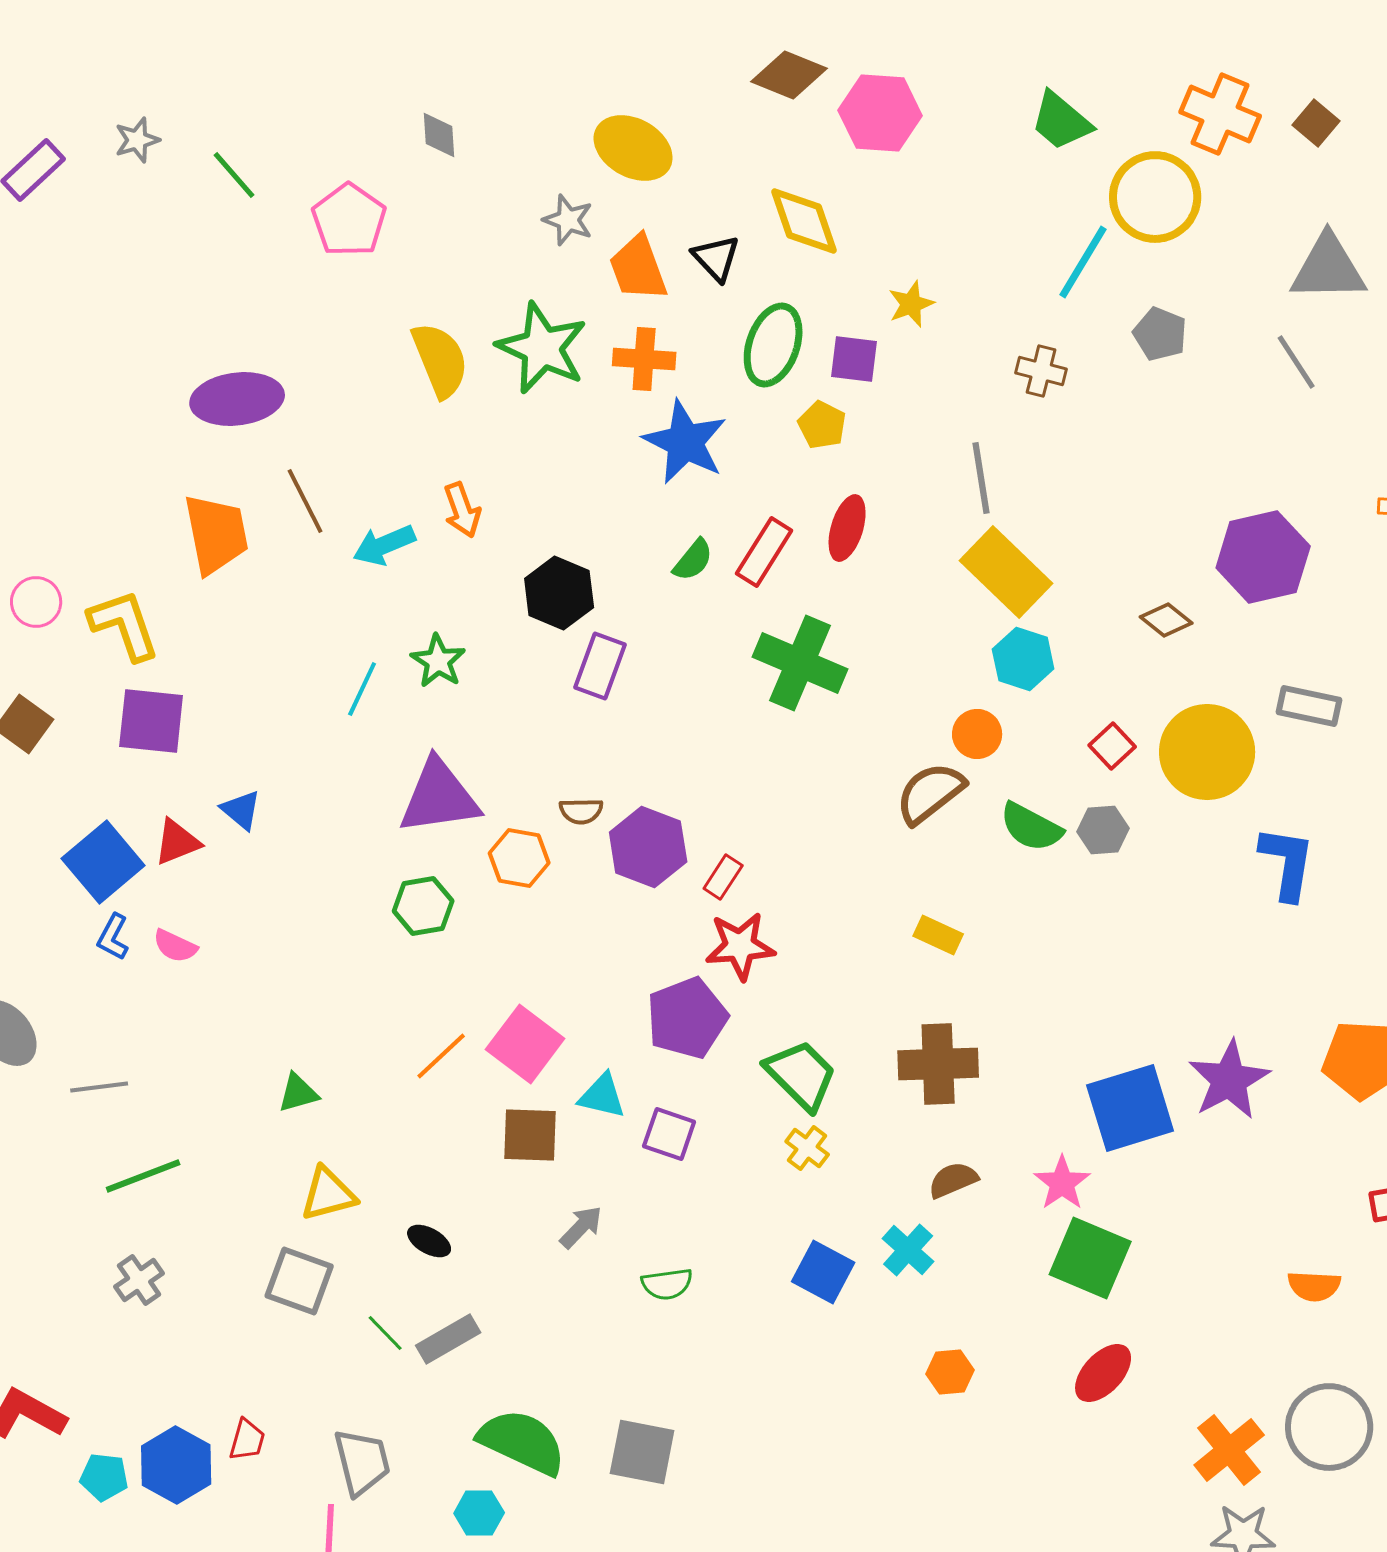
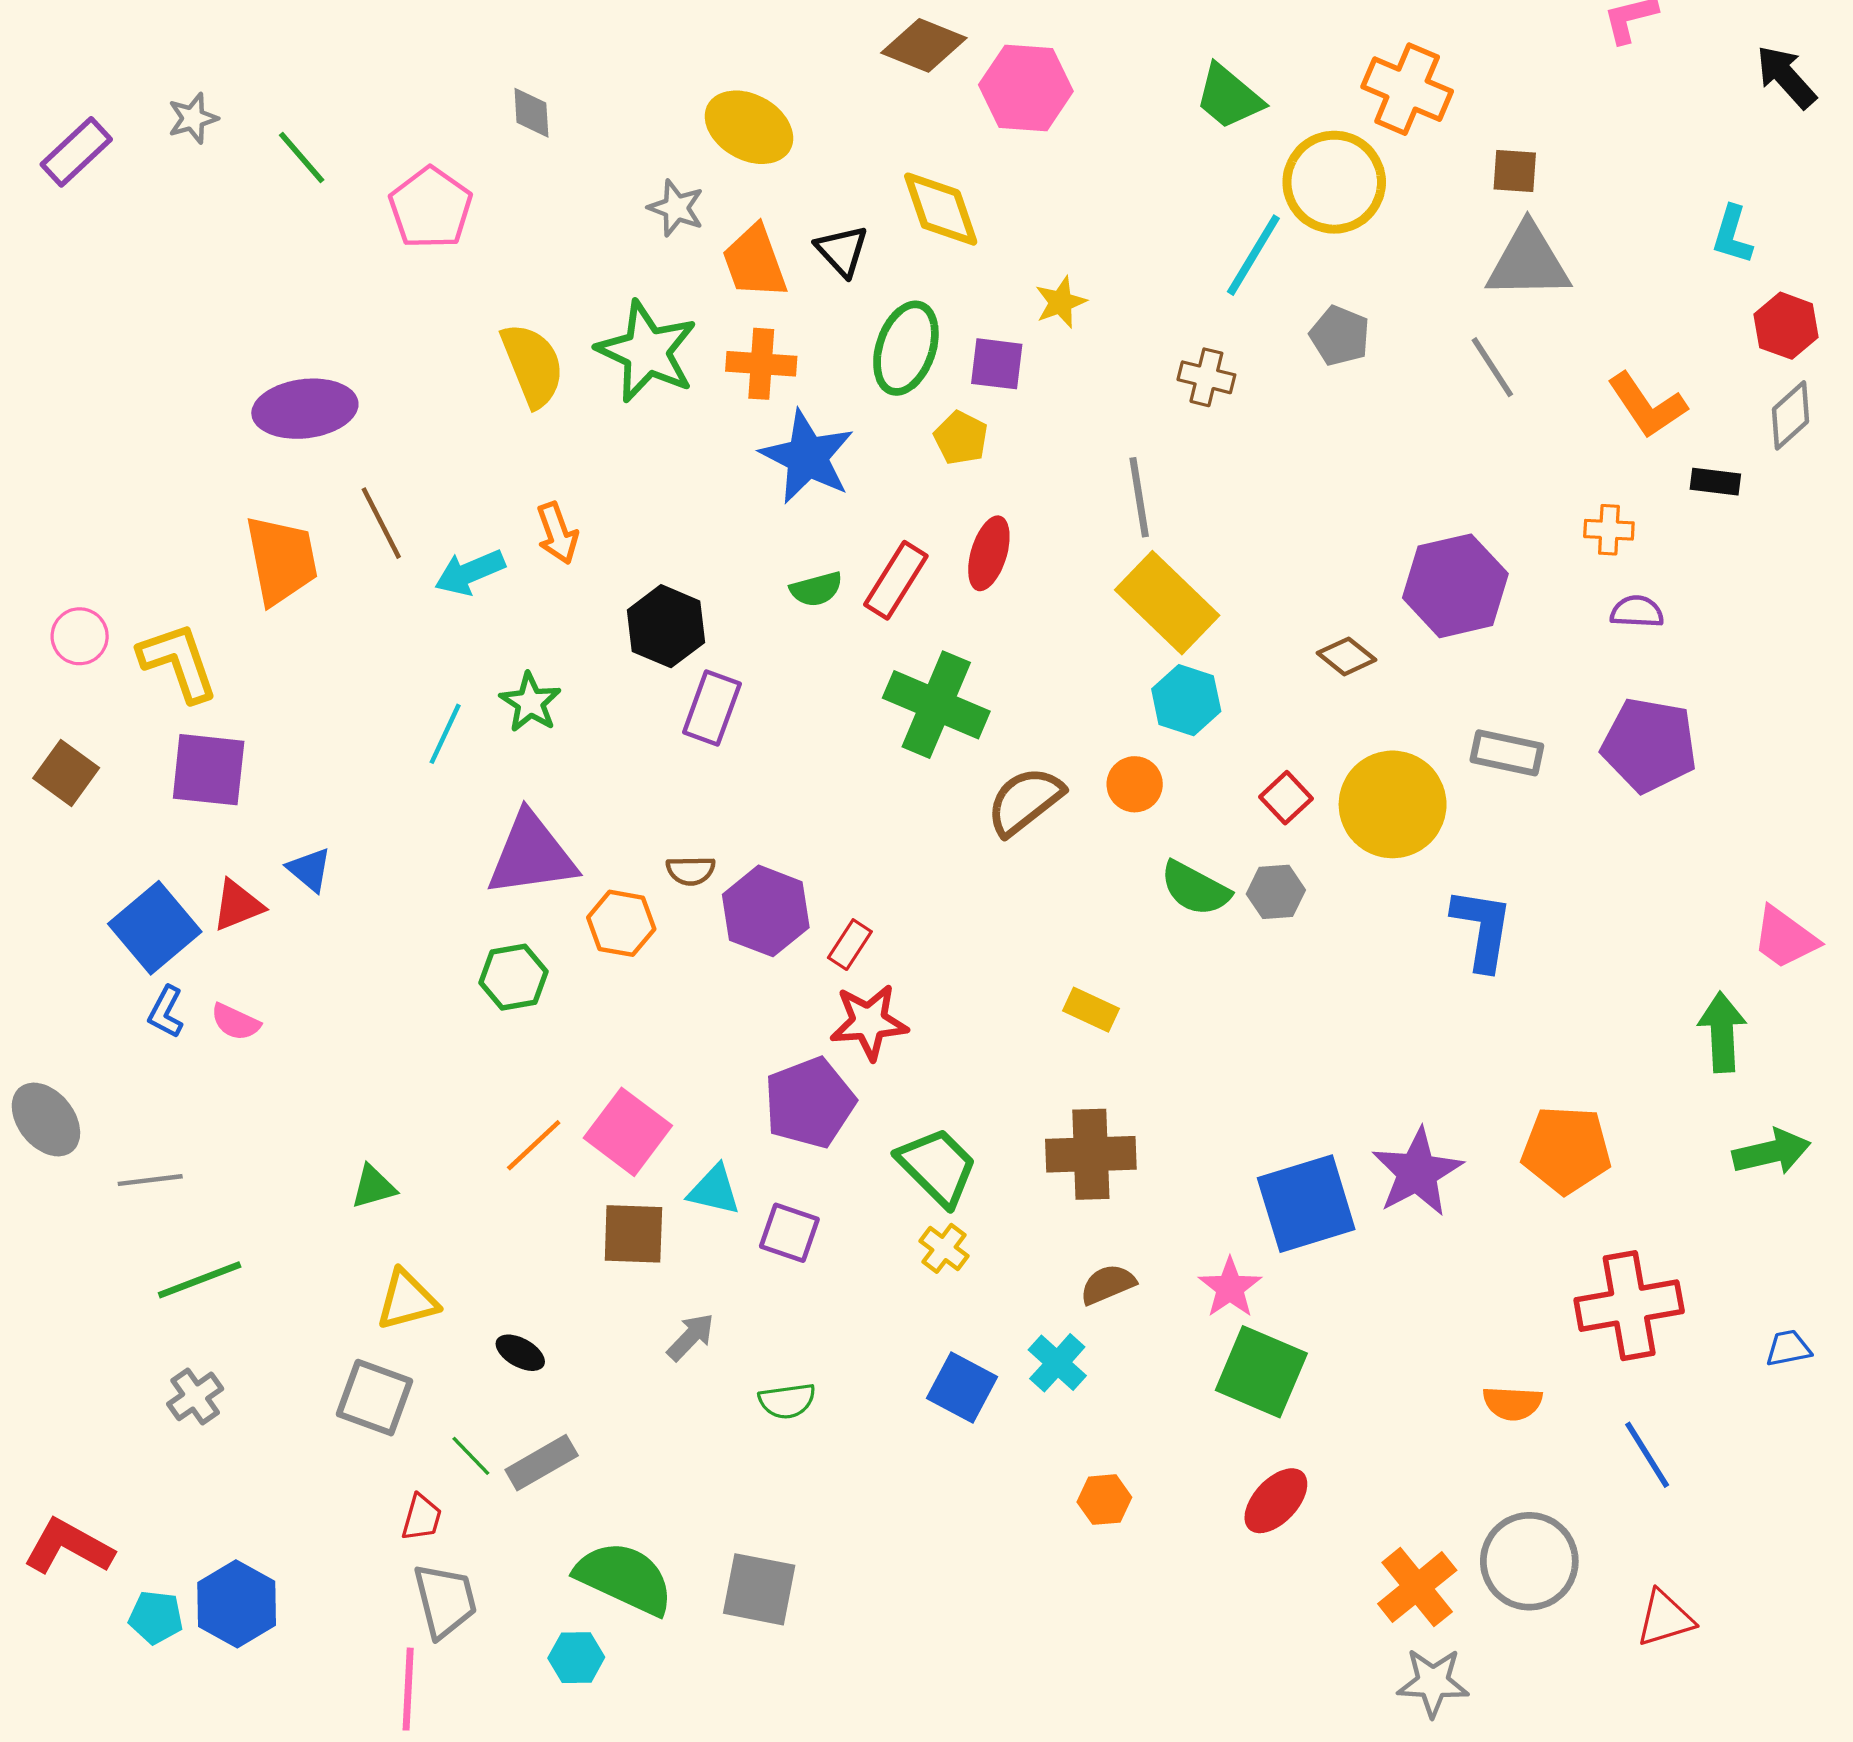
brown square: (1316, 123) -> (1515, 171), moved, turned -36
green semicircle: (693, 560) -> (816, 589), turned 36
brown semicircle: (930, 793) -> (1025, 801), moved
red trapezoid: (247, 1440) -> (422, 1518), moved

